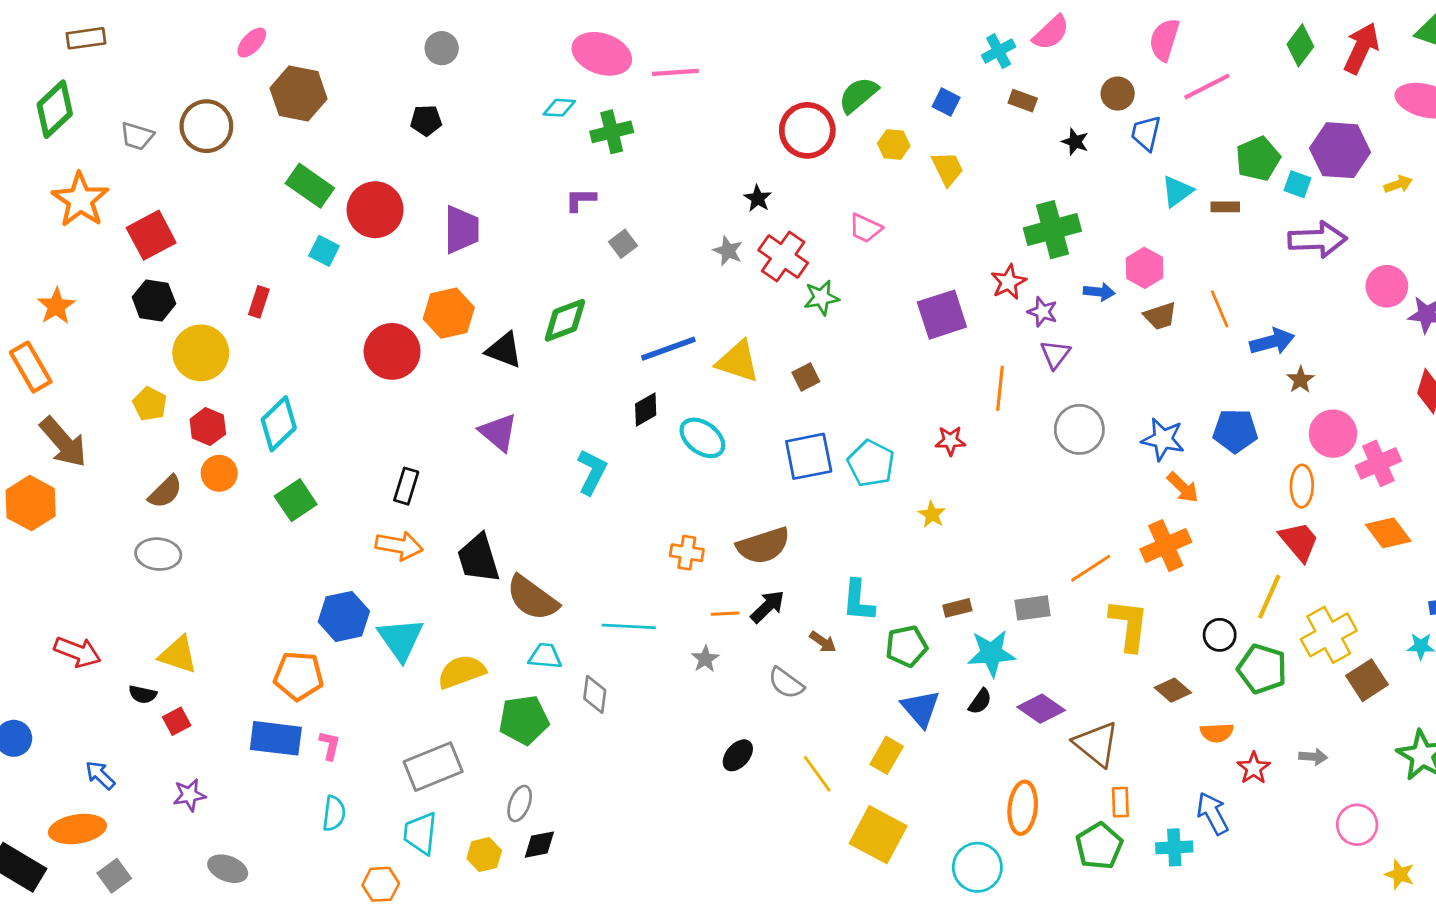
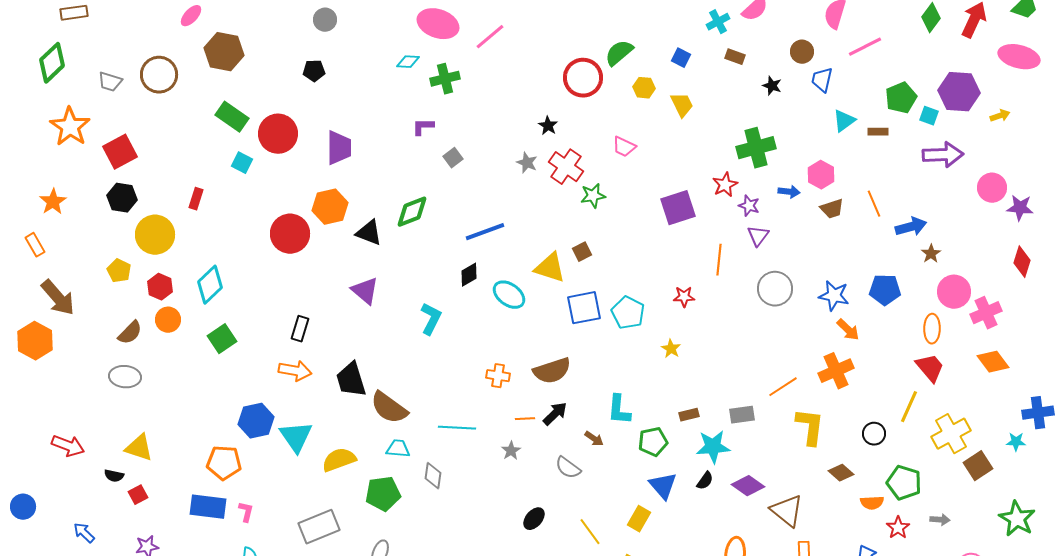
pink line: (675, 72) -> (490, 37), turned -36
yellow triangle: (738, 361) -> (550, 268), moved
orange rectangle: (31, 367) -> (35, 245), size x0.7
green pentagon: (1262, 669) -> (904, 483), moved

